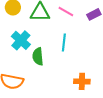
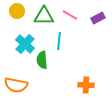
cyan line: (64, 42) -> (59, 41), moved

